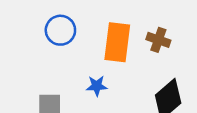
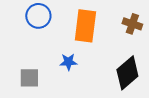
brown cross: (158, 40) -> (132, 24), moved

